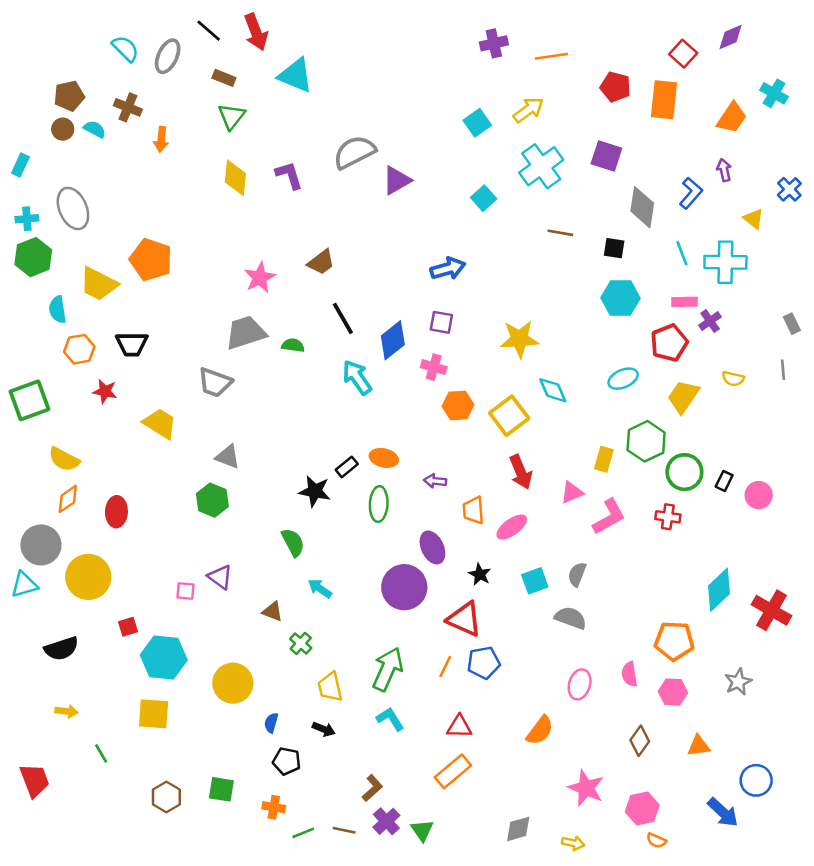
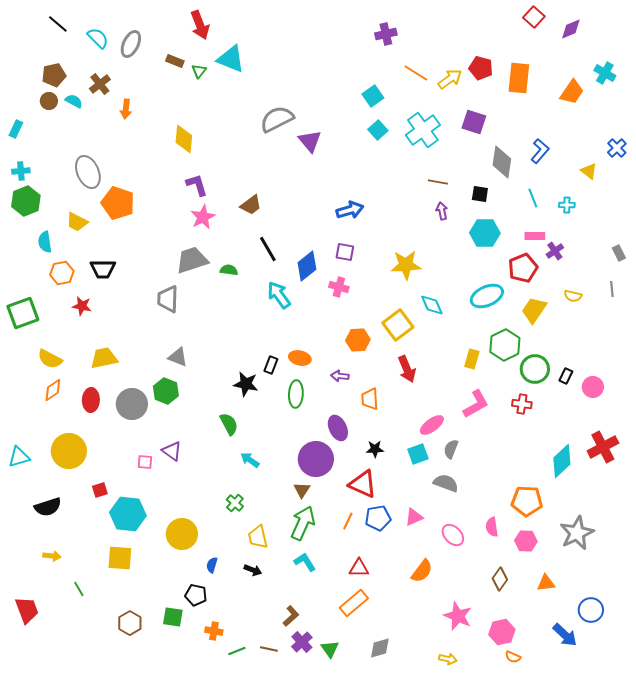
black line: (209, 31) -> (58, 24), moved
red square: (683, 54) -> (534, 17), moved
orange line: (551, 56) -> (416, 73), moved, turned 40
brown cross: (128, 107) -> (100, 84), turned 30
yellow arrow: (528, 110) -> (450, 79), moved
green triangle: (232, 116) -> (199, 71), moved, size x0.7
purple arrow: (724, 170) -> (442, 211), moved
purple L-shape: (289, 175) -> (197, 185), moved
purple triangle: (397, 180) -> (310, 141), turned -40
cyan square: (484, 198) -> (378, 130), moved
gray ellipse: (73, 208) -> (88, 172), moved
cyan cross: (725, 262) -> (567, 205), size x0.5
yellow trapezoid: (99, 284) -> (77, 222), size x0.7
cyan ellipse: (623, 379) -> (487, 296), size x1.4
gray trapezoid: (215, 382) -> (168, 299), turned 72
orange hexagon: (458, 405) -> (358, 340), moved
yellow trapezoid: (160, 423) -> (104, 358), moved, turned -44
black rectangle: (347, 467) -> (271, 365), turned -30
pink triangle: (572, 492) -> (414, 517), moved
pink ellipse: (512, 527) -> (432, 425), moved
gray circle: (41, 545) -> (132, 404), moved
black star: (480, 574) -> (375, 449), turned -30
red cross: (771, 610) -> (603, 447), moved, turned 32
brown triangle: (273, 611) -> (302, 490), moved, turned 42
gray star: (738, 682) -> (577, 533), size x1.6
pink ellipse: (580, 684) -> (453, 535), turned -60
black pentagon: (287, 761) -> (196, 595), moved
gray diamond: (518, 829) -> (380, 648), moved

